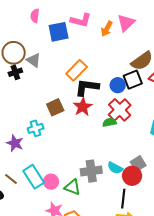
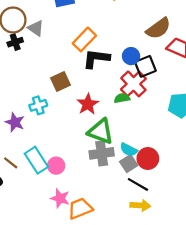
black square: (133, 80) -> (145, 66), moved
red star: (83, 107) -> (88, 104), moved
gray square: (138, 164) -> (129, 163), moved
green triangle: (72, 187) -> (101, 131), moved, size x1.4
black line: (123, 199) -> (138, 184), turned -66

